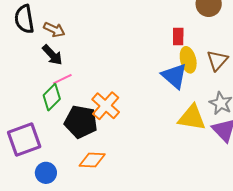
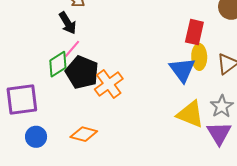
red rectangle: (178, 37) -> (194, 32), size x1.4
pink line: (62, 79) -> (72, 49), turned -36
black pentagon: (81, 122) -> (82, 72), moved

